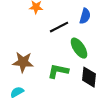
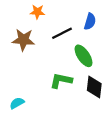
brown star: (23, 62) -> (23, 40), moved

